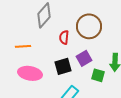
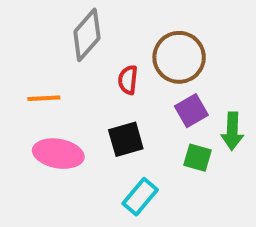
purple square: (84, 58) -> (191, 111), moved

